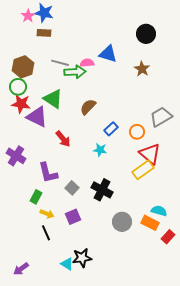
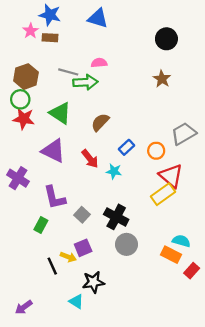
pink star: (28, 16) -> (31, 31), moved
blue triangle: (108, 54) -> (98, 18), moved
pink semicircle: (87, 63) -> (99, 63), moved
purple triangle: (37, 117) -> (53, 151), moved
red arrow: (63, 139) -> (90, 159), moved
yellow arrow: (47, 214) -> (68, 257), moved
gray circle: (122, 222) -> (126, 244), moved
black star: (82, 258) -> (93, 282), moved

